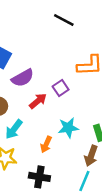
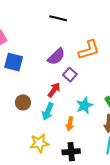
purple semicircle: (23, 78) -> (56, 57), moved
cyan arrow: (14, 129) -> (48, 111), moved

